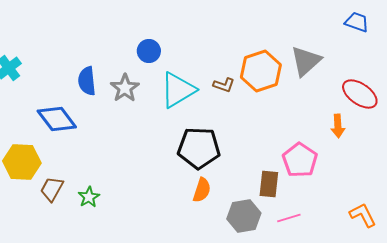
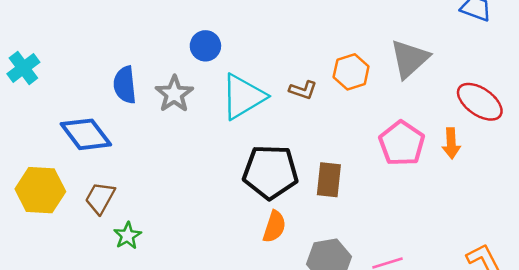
orange hexagon: (261, 71) -> (351, 72), size x0.7
pink pentagon: (300, 160) -> (402, 143), moved
brown rectangle: (269, 184) -> (329, 180), moved
brown trapezoid: (52, 189) -> (100, 198), moved

